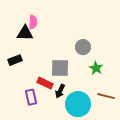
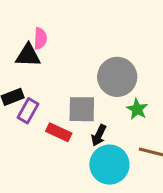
gray circle: (83, 47) -> (117, 77), size x1.6
black arrow: (60, 91) -> (99, 135), moved
purple rectangle: (31, 97) -> (28, 111), moved, turned 42

